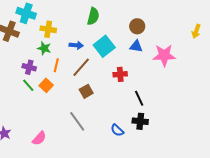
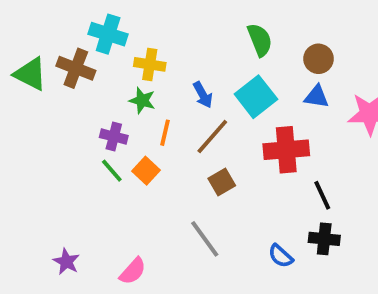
green semicircle: (93, 16) -> (260, 40), moved, turned -36
blue arrow: (76, 45) -> (203, 95), turned 56
red cross: (120, 74) -> (286, 150), size x1.6

